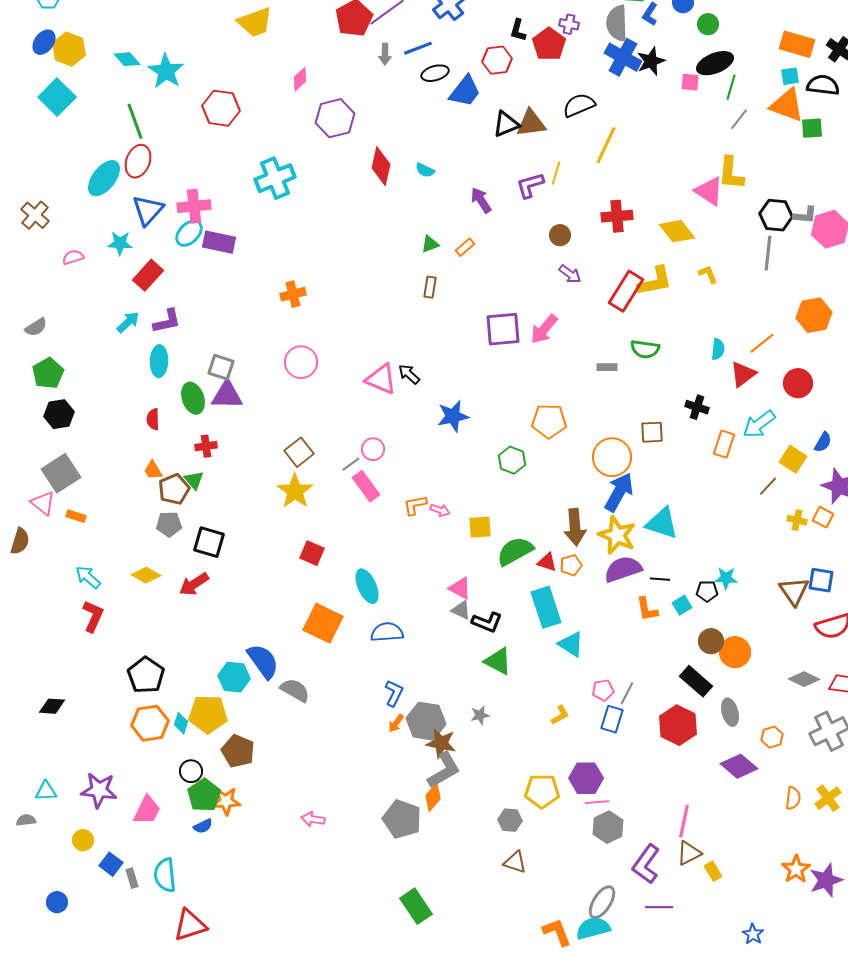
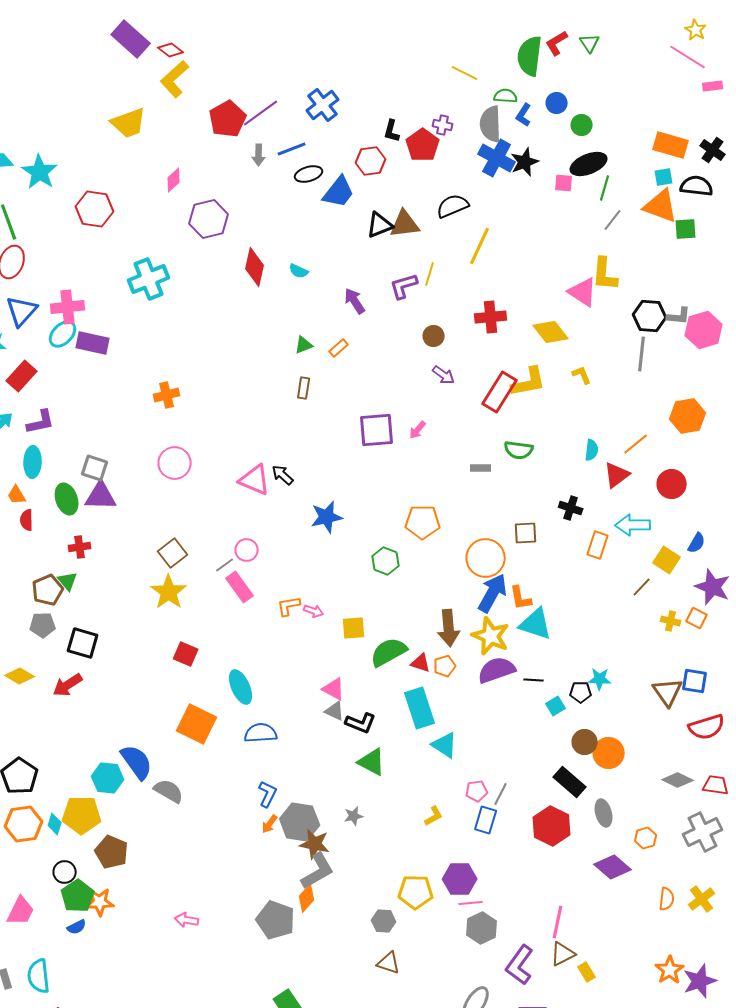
pink arrow: (544, 329) -> (418, 430), size x0.6
cyan arrow: (759, 424) -> (633, 525), turned 36
orange trapezoid: (153, 470) -> (17, 495), moved
orange L-shape: (647, 609) -> (521, 598), moved

